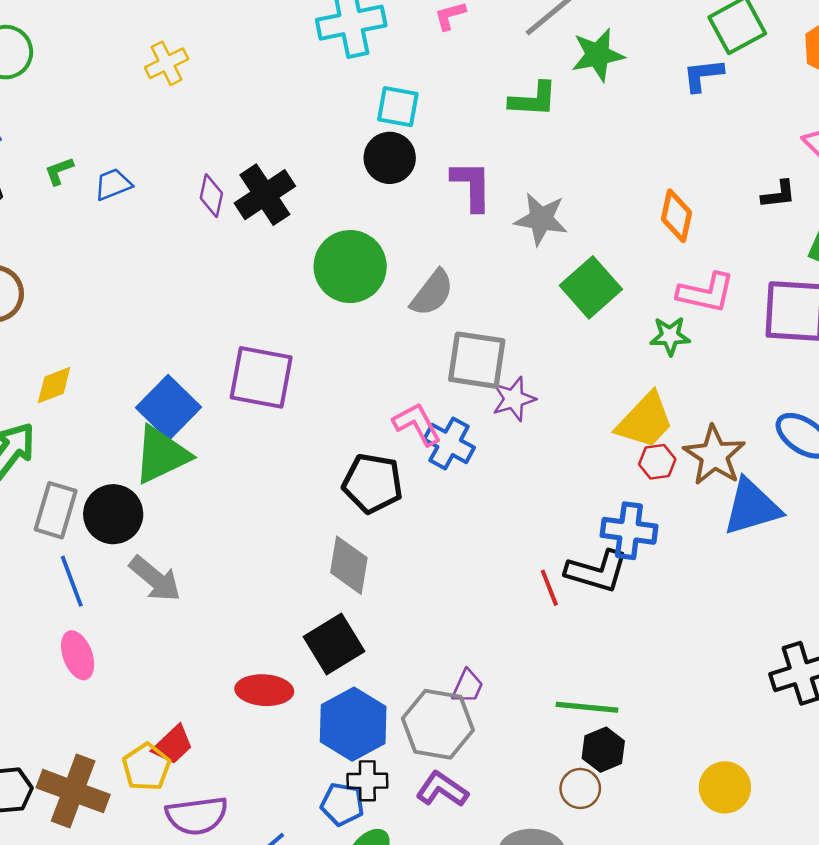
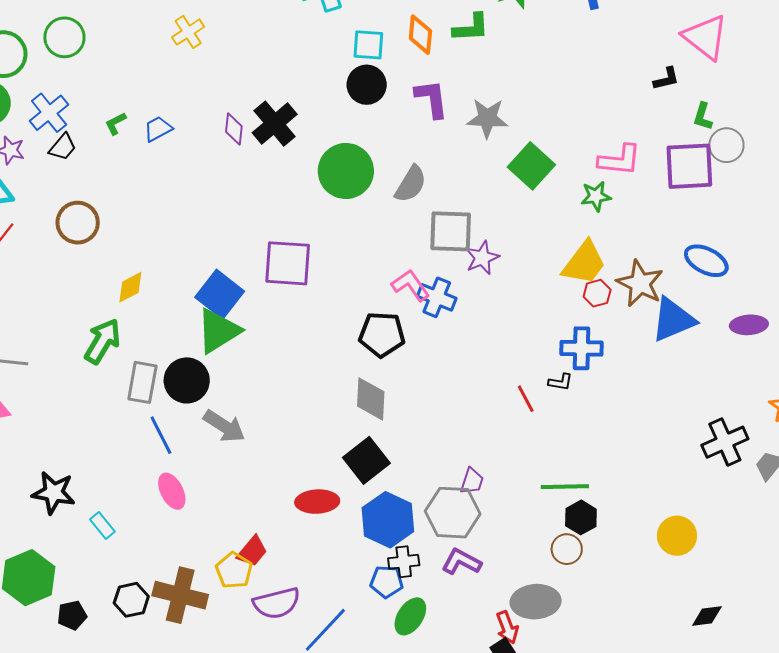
orange diamond: (676, 216) -> (420, 35), moved
black L-shape: (597, 571) -> (561, 382), size x0.5

